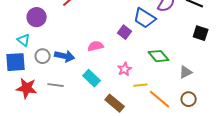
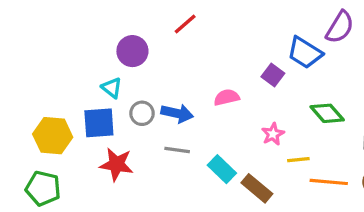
cyan rectangle: (92, 78) -> (222, 169), moved
gray line: (56, 85) -> (177, 150), moved
orange line: (160, 99) -> (329, 182), turned -35

